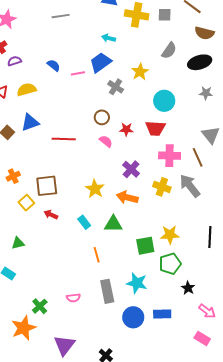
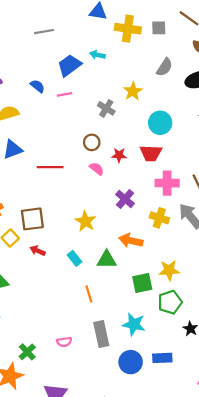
blue trapezoid: (101, 62) -> (69, 65), moved
orange arrow: (127, 197) -> (131, 241), moved

